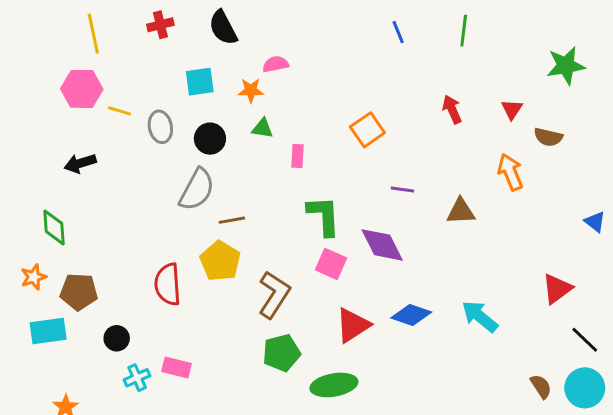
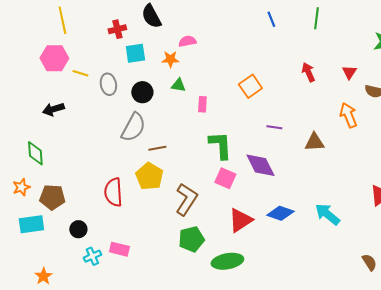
red cross: (160, 25) -> (117, 29), moved

